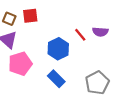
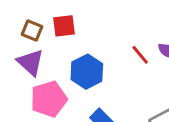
blue hexagon: (58, 49) -> (87, 72), moved

